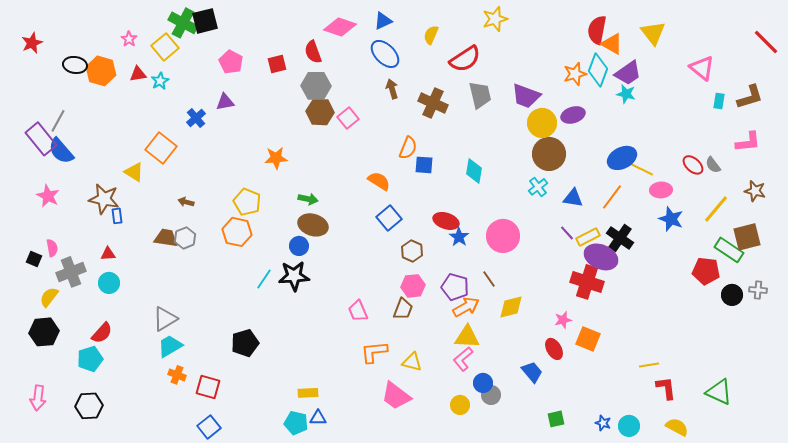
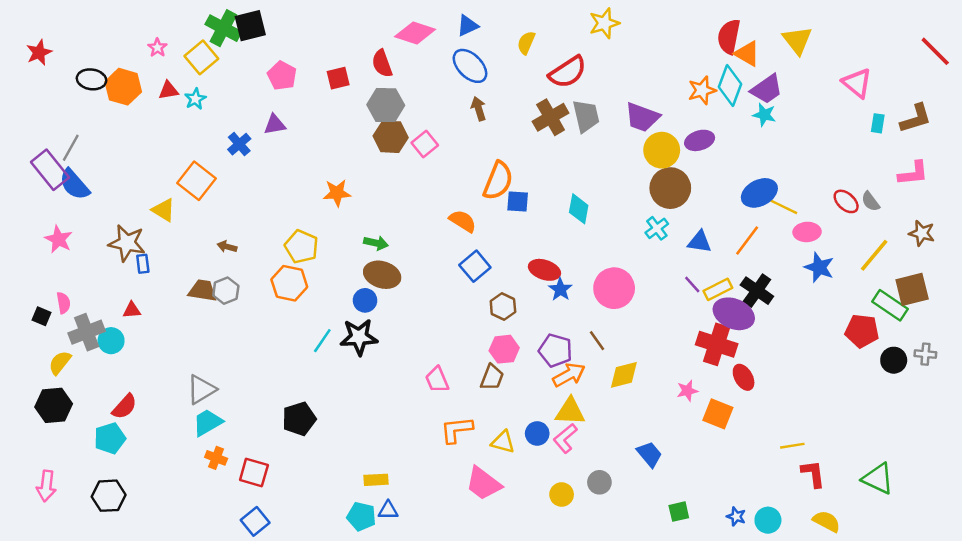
brown cross: (433, 103) -> (551, 117), moved, turned 36
orange semicircle: (408, 148) -> (498, 181), size x1.4
cyan circle: (109, 283) -> (111, 341), moved
red ellipse: (554, 349) -> (744, 377), moved
blue circle: (483, 383) -> (537, 433), moved

